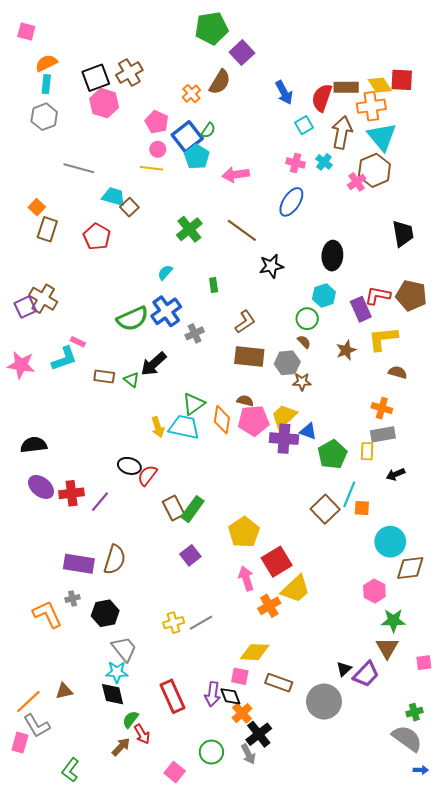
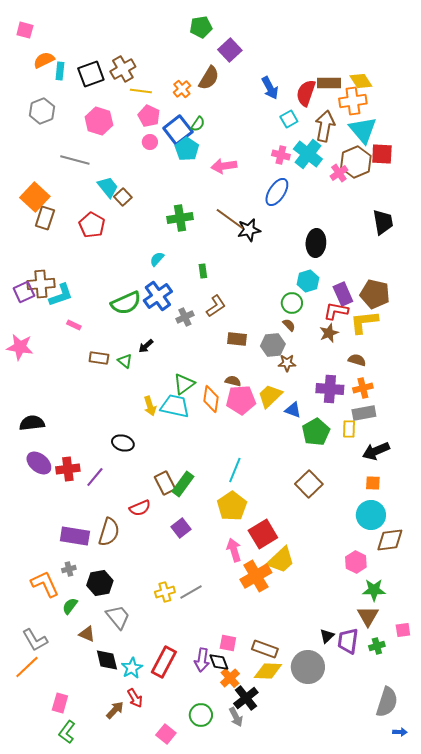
green pentagon: (211, 28) -> (201, 27), size x0.7
red square: (402, 80) -> (382, 154), moved
cyan rectangle: (46, 84) -> (60, 71), moved
pink hexagon: (104, 103) -> (99, 121), moved
cyan cross: (324, 162) -> (308, 154), size x1.8
yellow line: (151, 168) -> (141, 91), moved
cyan trapezoid: (114, 197) -> (108, 187), turned 35
orange square: (37, 207) -> (35, 197), size x1.8
green cross: (189, 229) -> (180, 218), turned 30
black star: (271, 266) -> (249, 230), moved
red L-shape: (378, 296) -> (336, 311), moved
brown pentagon: (411, 296) -> (375, 294), moved
brown cross: (43, 299) -> (41, 284), turned -36
brown L-shape: (245, 322) -> (216, 306), moved
brown rectangle: (249, 357) -> (237, 339), size x0.7
cyan L-shape: (64, 359) -> (61, 295), moved
black arrow: (154, 364) -> (146, 346), size x0.6
brown semicircle: (398, 372) -> (357, 360), moved
orange cross: (382, 408) -> (363, 388), turned -30
purple cross: (284, 439) -> (330, 389), moved
black arrow: (396, 474) -> (376, 451), size x1.5
red semicircle: (147, 475) -> (140, 508), moved, turned -150
cyan line: (349, 494) -> (235, 470), moved
orange square: (362, 508) -> (373, 483), moved
orange cross: (269, 606) -> (256, 576), size x1.4
yellow diamond: (255, 652) -> (268, 671), moved
cyan star: (117, 672) -> (132, 668), moved, turned -30
purple trapezoid: (366, 674) -> (348, 641), turned 144
brown triangle: (64, 691) -> (87, 634), moved, turned 36
red rectangle: (173, 696) -> (164, 662), turned 52
green cross: (414, 712) -> (377, 646), moved
green semicircle: (130, 719) -> (70, 606), moved
gray L-shape: (37, 726) -> (35, 640), moved
gray semicircle: (407, 738) -> (387, 702), turned 72
pink rectangle: (20, 743) -> (60, 703), moved

